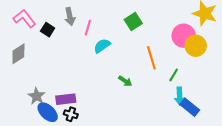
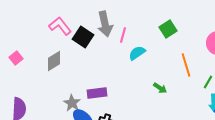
gray arrow: (70, 17) -> (105, 24), size x1.4
black square: (48, 30) -> (83, 37), size x1.5
purple rectangle: (66, 99) -> (97, 93), moved

